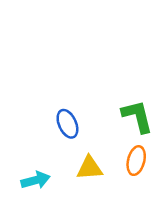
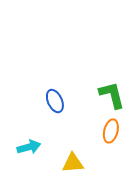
yellow triangle: (90, 168) -> (73, 163), moved

